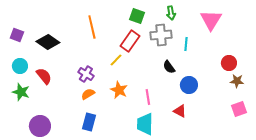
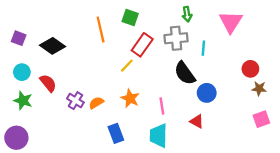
green square: (137, 16) -> (130, 17), moved
black semicircle: (169, 67) -> (185, 73), size x1.6
purple cross: (86, 74) -> (75, 101), moved
blue rectangle: (89, 122) -> (116, 133), moved, turned -36
purple circle: (40, 126) -> (16, 138), moved

